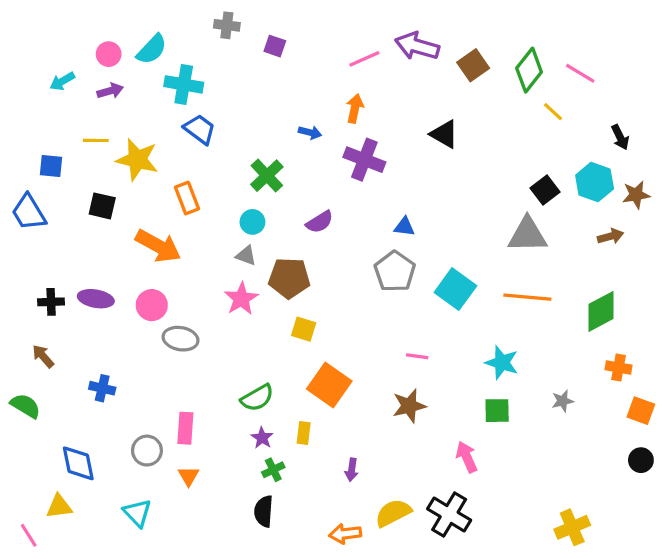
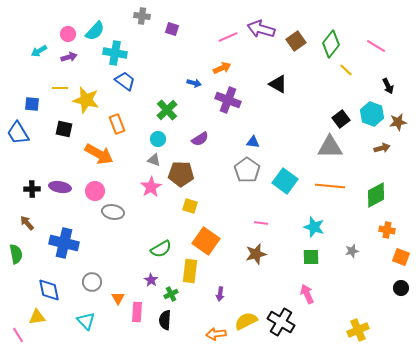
pink line: (580, 73) -> (376, 46), moved
orange arrow: (355, 108) -> (222, 68), turned 54
blue cross: (102, 388) -> (64, 243), size x1.8
green semicircle: (25, 406) -> (16, 254), turned 48
pink rectangle: (185, 428) -> (137, 312), moved
yellow rectangle: (304, 433) -> (190, 271), size x1.6
purple star: (262, 438) -> (151, 280), moved
pink arrow: (467, 457) -> (307, 294), moved

